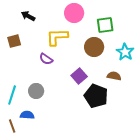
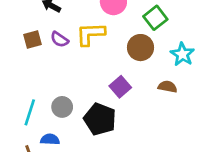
green square: (105, 25) -> (155, 18), turned -30
purple semicircle: (46, 59) -> (59, 39), moved
black pentagon: (96, 96) -> (100, 119), moved

